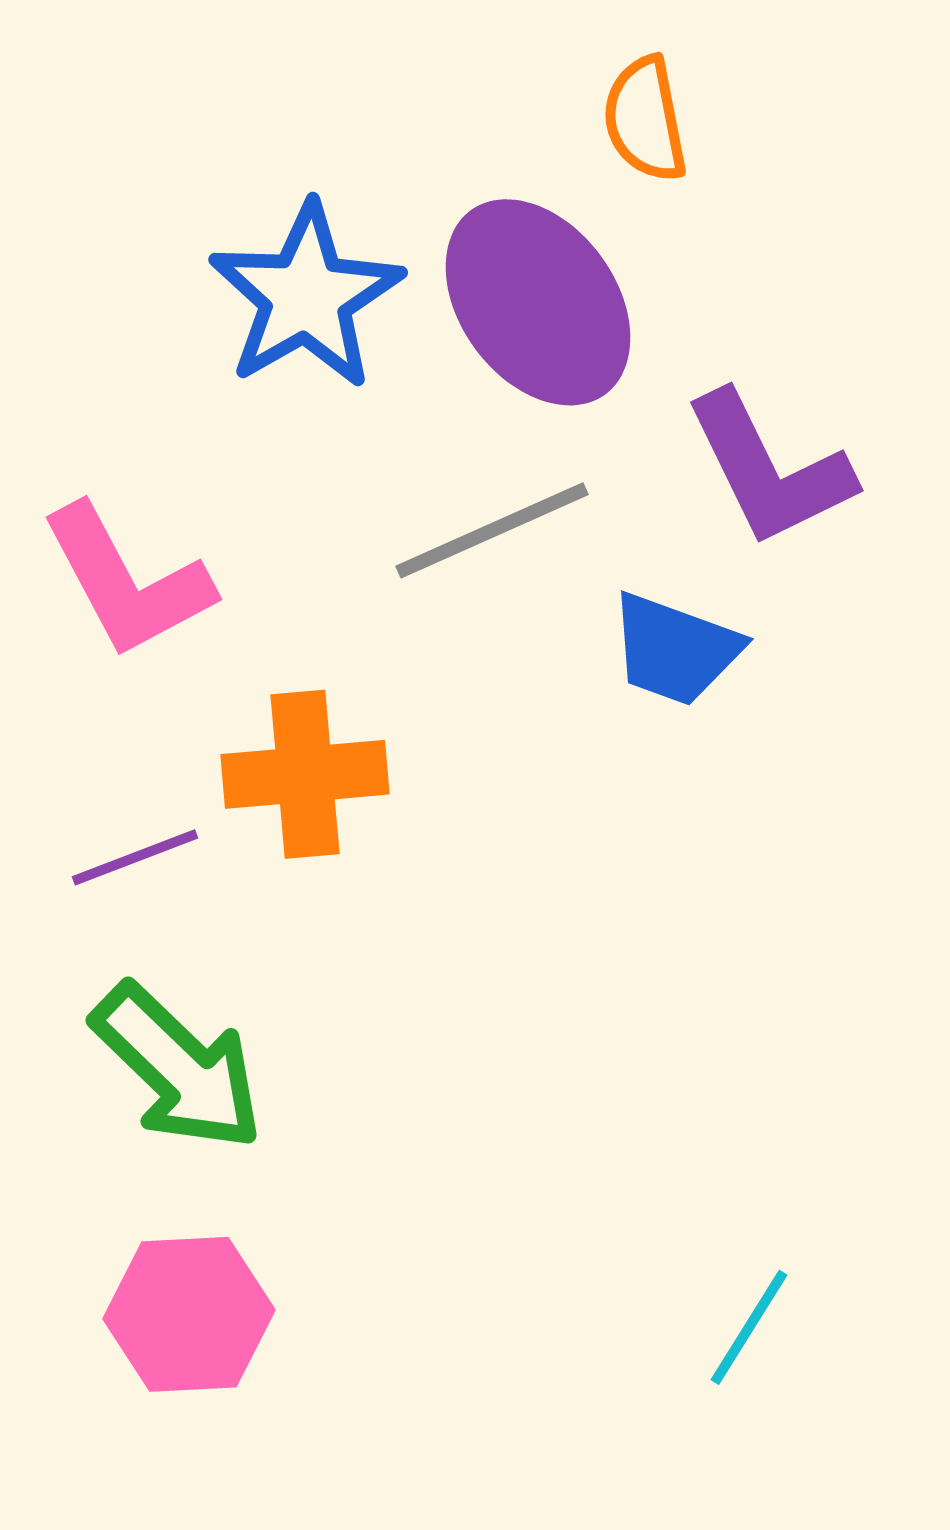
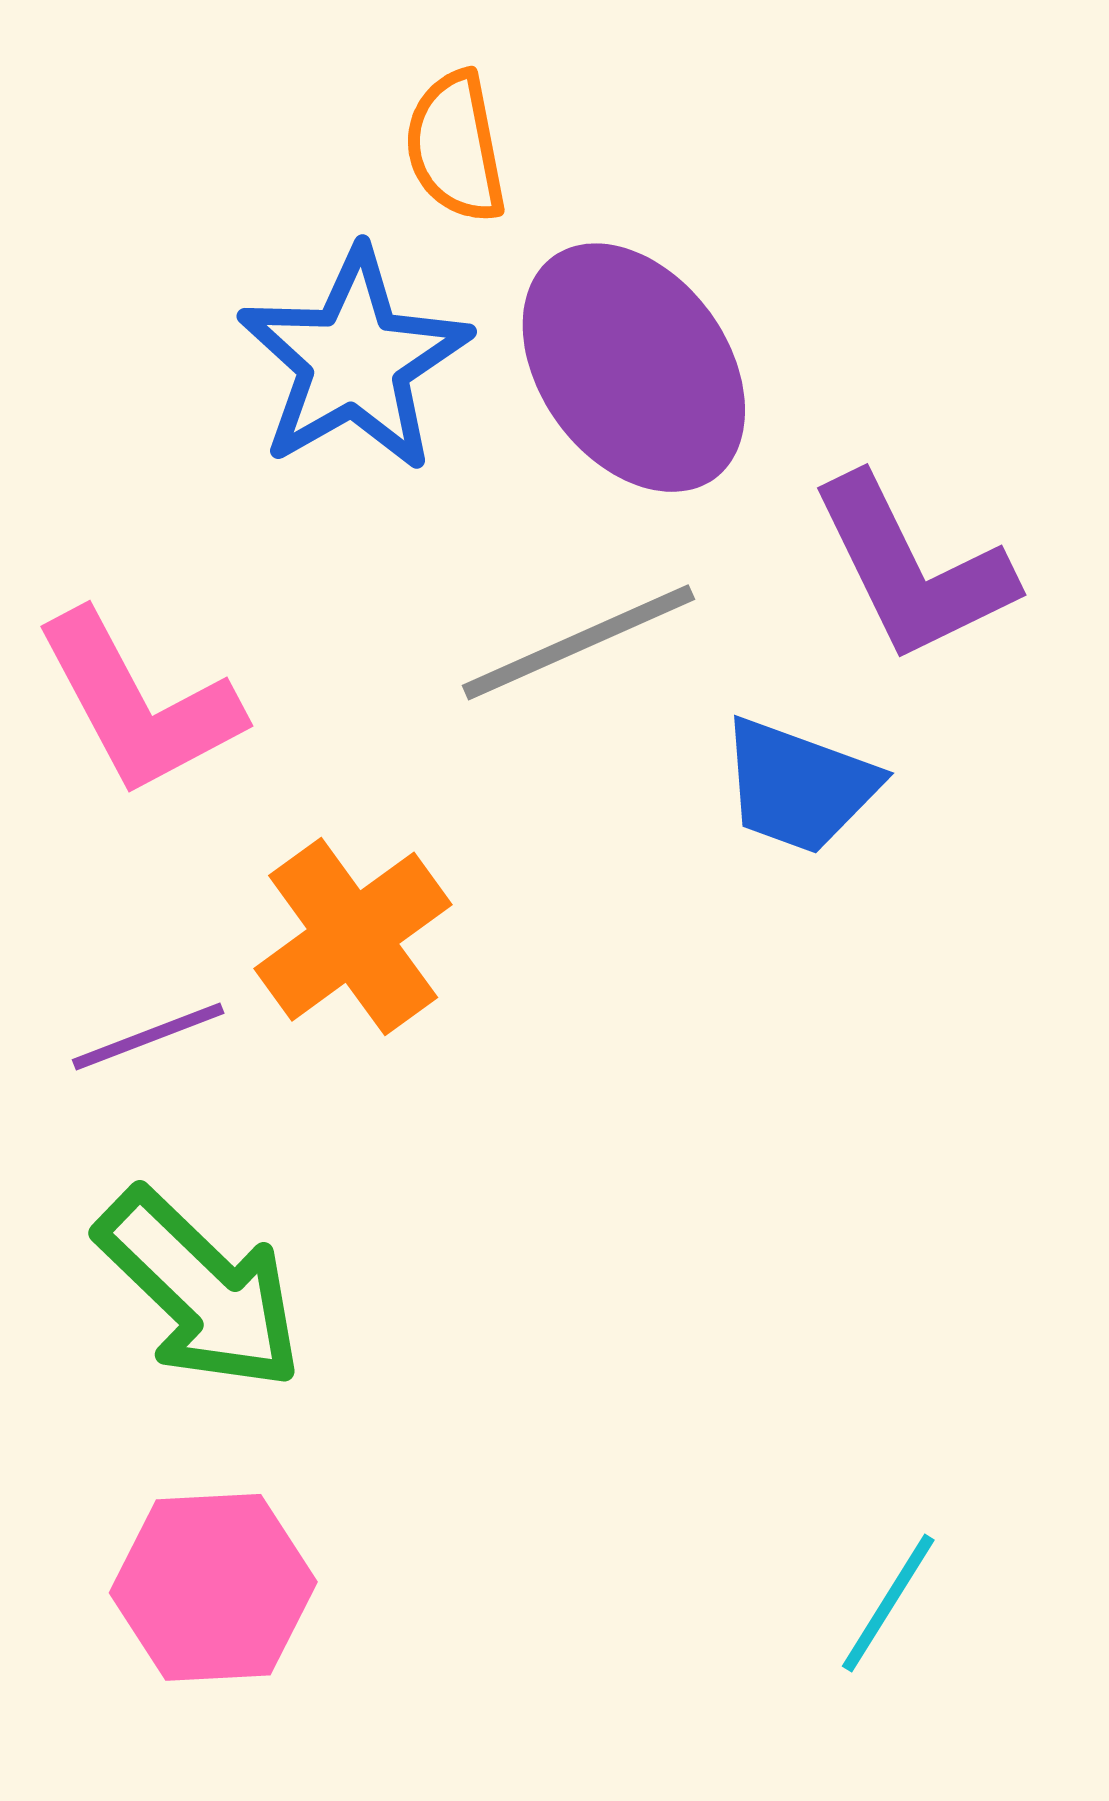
orange semicircle: (645, 119) -> (455, 147), moved
orange cross: (305, 774) -> (353, 937), turned -31

